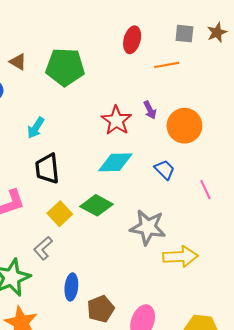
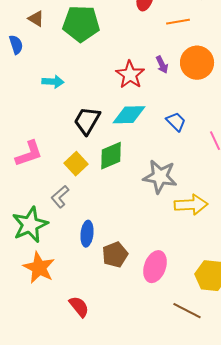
orange circle: (184, 126) -> (197, 63), moved
cyan arrow: (36, 128) -> (53, 82), turned -120
black trapezoid: (47, 169) -> (87, 121), moved, turned 36
green diamond: (96, 205) -> (111, 156), turned -52

